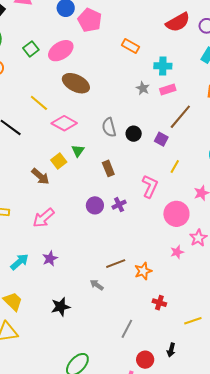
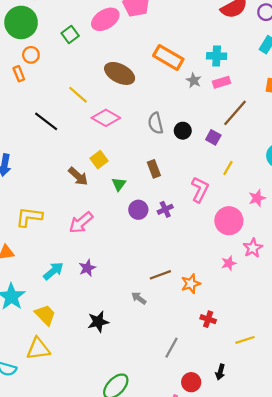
orange rectangle: (131, 46) -> (168, 57), moved, size x1.5
pink ellipse: (61, 51) -> (105, 19), moved
green triangle: (78, 151) -> (119, 184), moved

